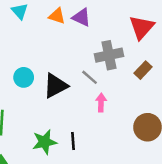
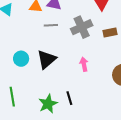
brown rectangle: (143, 70) -> (110, 32), turned 48
gray line: (90, 77) -> (51, 25), moved, turned -32

